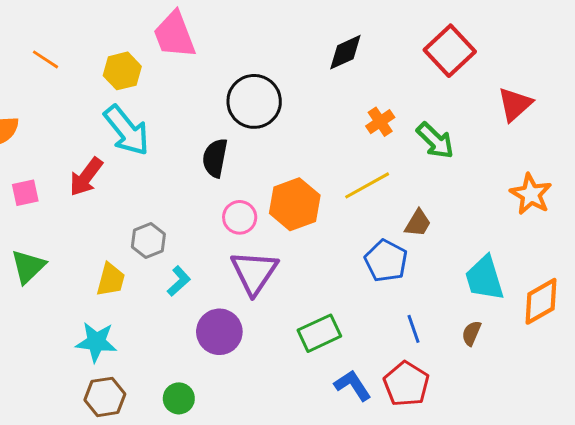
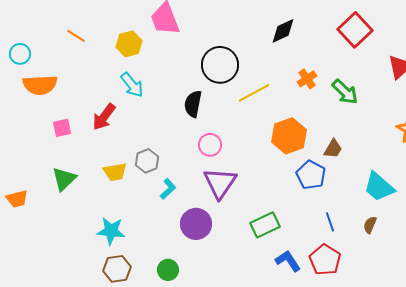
cyan arrow: (127, 130) -> (132, 85), size x0.7
yellow line: (367, 185) -> (254, 93), moved
orange hexagon: (295, 204) -> (289, 136), moved
cyan trapezoid: (484, 278) -> (379, 187), turned -32
yellow trapezoid: (111, 280) -> (115, 172), moved, turned 65

